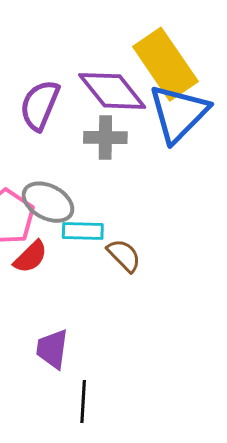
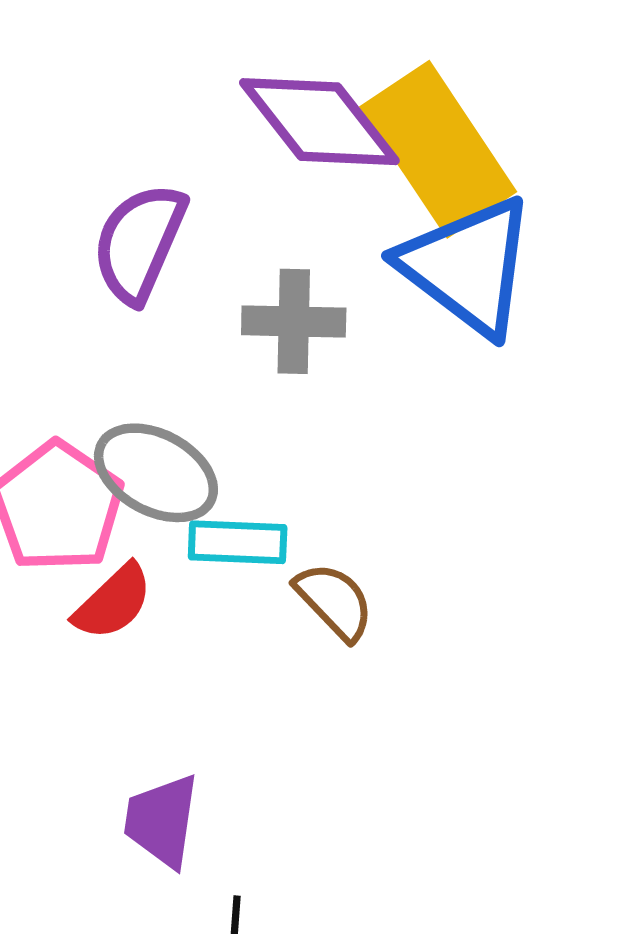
purple diamond: (112, 91) -> (319, 122), moved
blue triangle: (179, 113) -> (468, 266), turned -38

